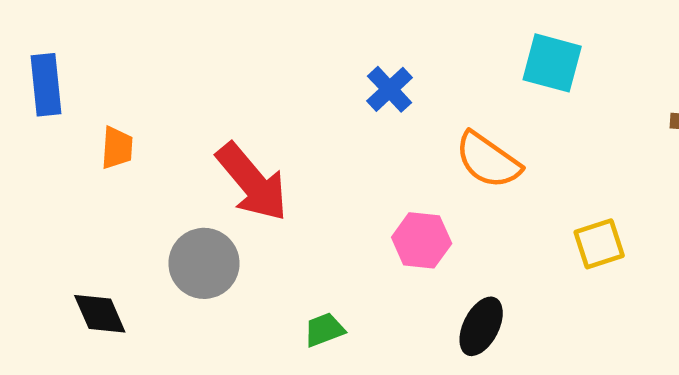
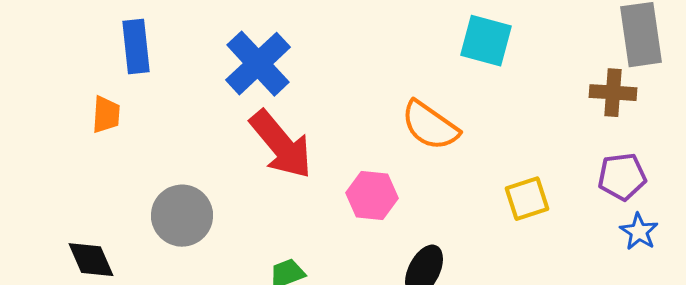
blue rectangle: (46, 85) -> (136, 47), moved
blue cross: (390, 89) -> (258, 64), moved, size x1.6
red arrow: (252, 182) -> (281, 145), moved

